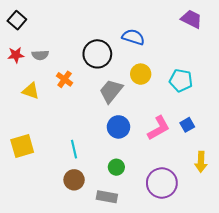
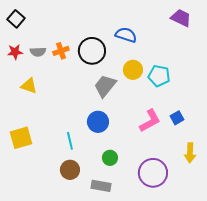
orange cross: (65, 79) -> (61, 51), moved, turned 35
cyan pentagon: (181, 80) -> (159, 76), moved
blue circle: (118, 127) -> (98, 122), moved

